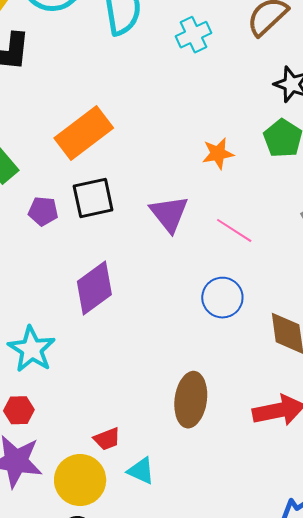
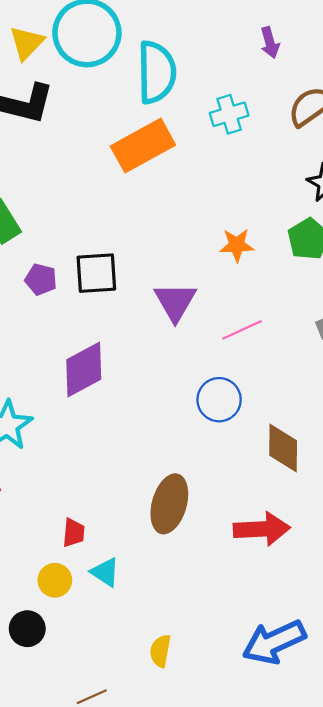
orange rectangle: (84, 133) -> (143, 146), moved
pink line: (234, 230) -> (242, 330), turned -66
red trapezoid: (107, 439) -> (74, 533), turned -72
yellow circle: (80, 480) -> (55, 580), moved, size x0.6

